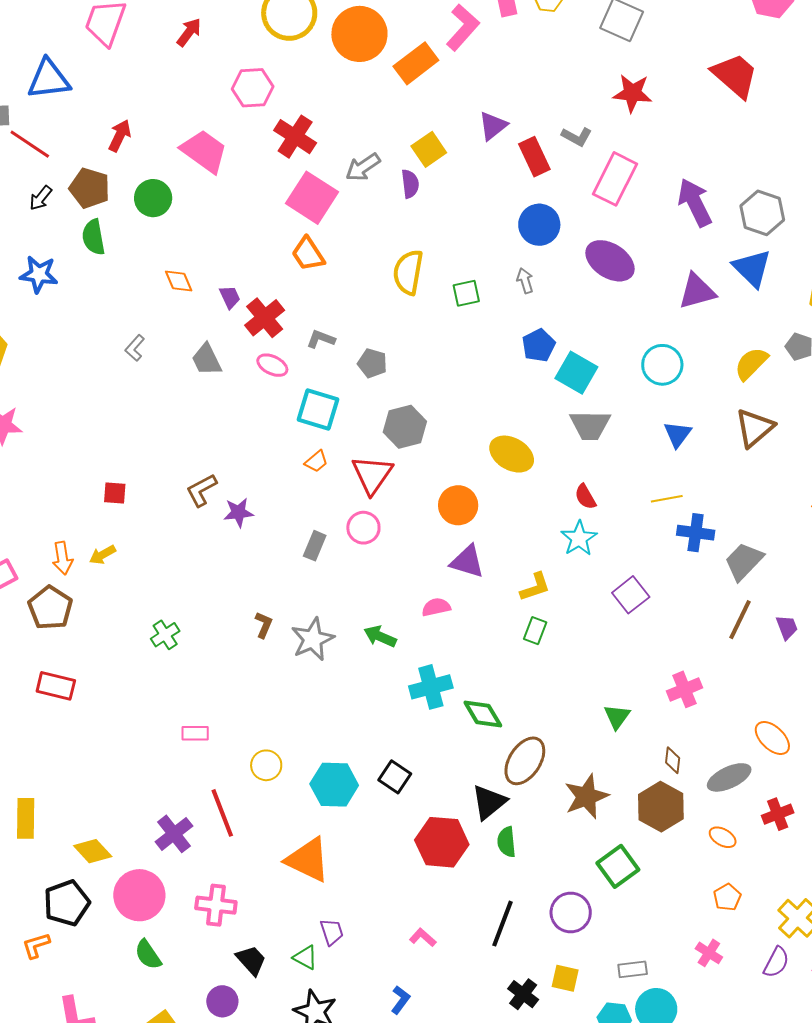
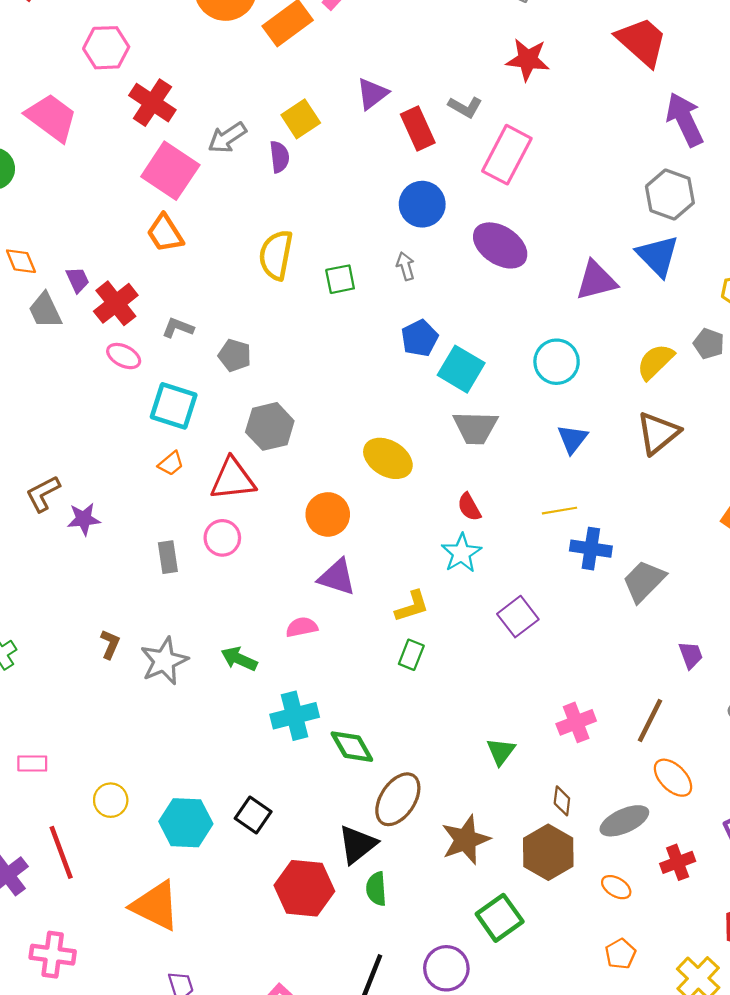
purple arrow: (695, 203) -> (685, 119), moved
gray trapezoid: (207, 360) -> (45, 310), moved
red triangle: (372, 475) -> (233, 479), turned 48
gray rectangle: (315, 546) -> (168, 557), turned -32
brown line: (740, 620) -> (650, 721), moved

